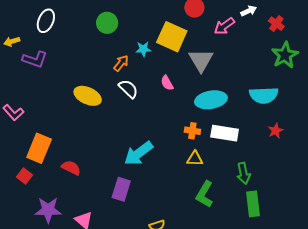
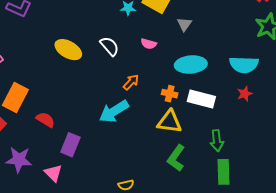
gray triangle: (201, 60) -> (184, 24), size x0.6
orange arrow: (121, 63) -> (131, 82), moved
pink semicircle: (167, 83) -> (149, 44), turned -49
red star: (276, 131) -> (245, 94), moved
yellow triangle: (195, 159) -> (169, 122), size x1.5
purple rectangle: (121, 189) -> (70, 145), moved

